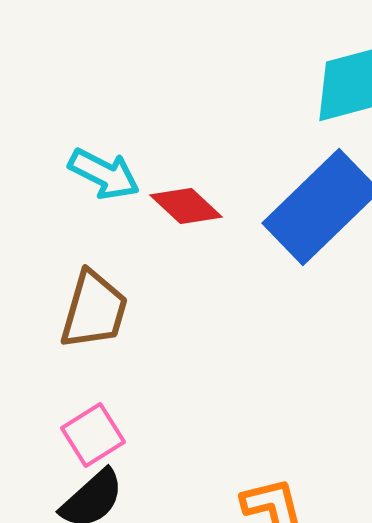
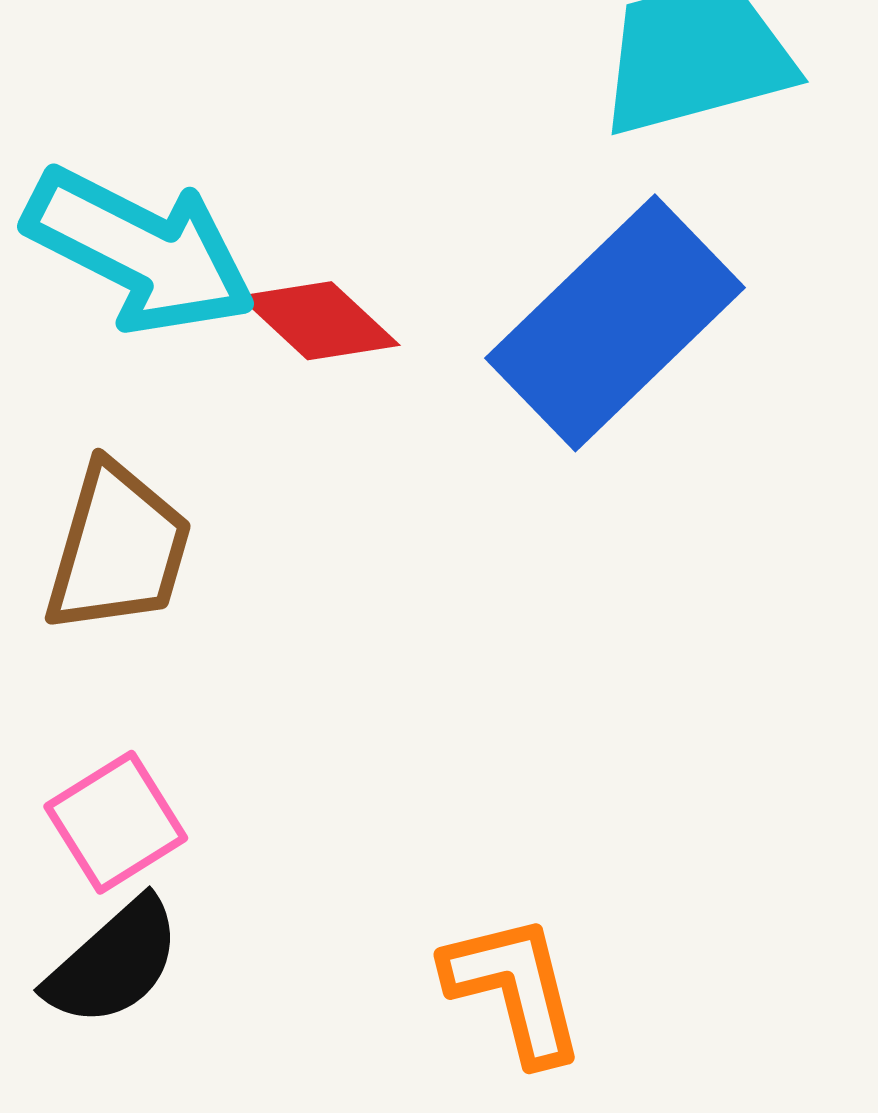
cyan arrow: (104, 174) -> (140, 251), size x1.5

